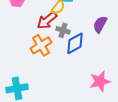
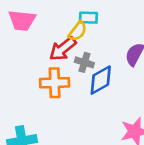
orange cross: (41, 45) -> (55, 83), turned 30

